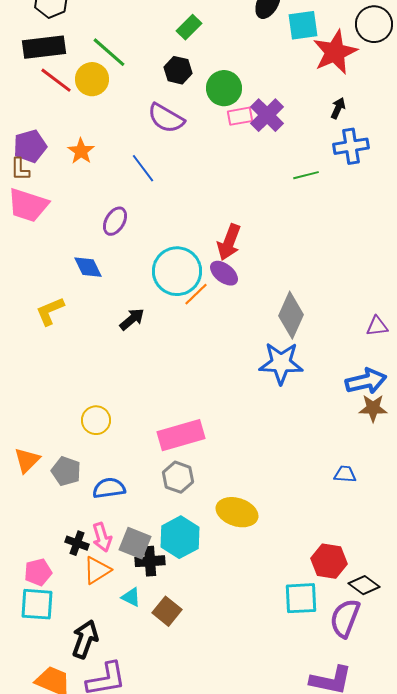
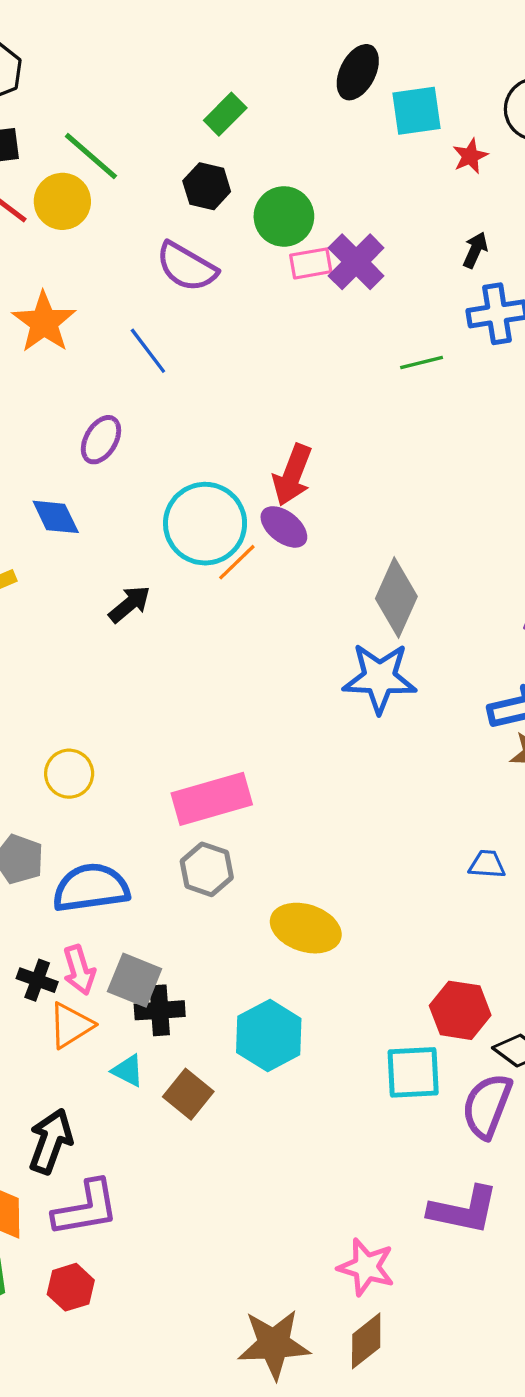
red star: (335, 52) -> (470, 156), size x0.5
orange star: (81, 151) -> (44, 322), size x1.4
blue semicircle: (109, 488) -> (91, 888), size x1.4
cyan hexagon: (180, 537) -> (269, 1035), moved

